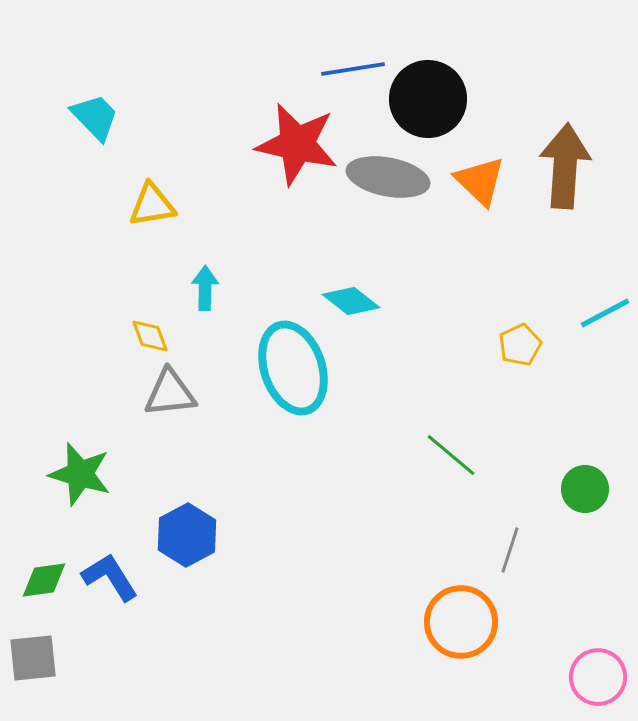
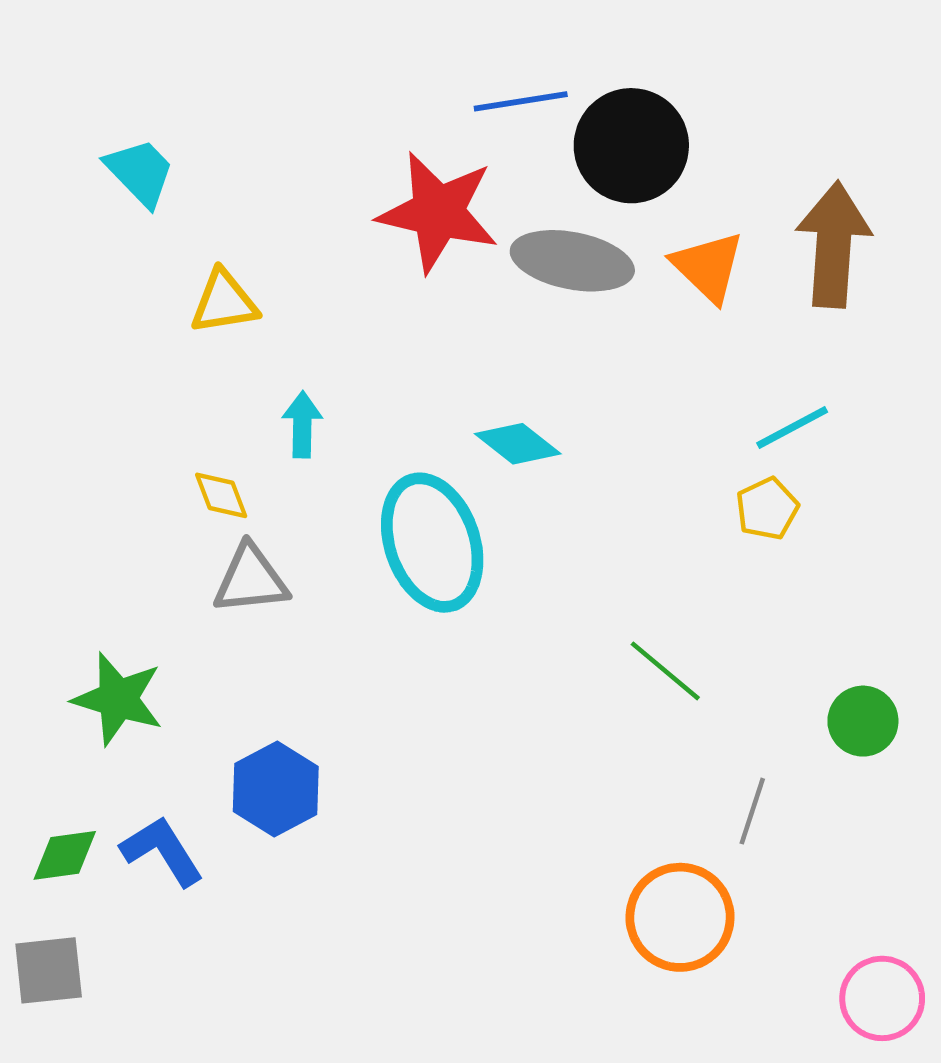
cyan line: (605, 313) -> (792, 427), moved

